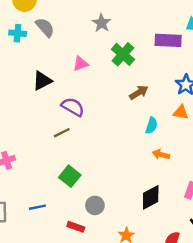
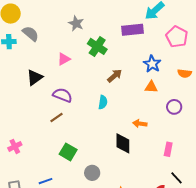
cyan semicircle: (151, 125) -> (103, 102), moved
black diamond: (151, 197) -> (123, 143), moved, turned -55

